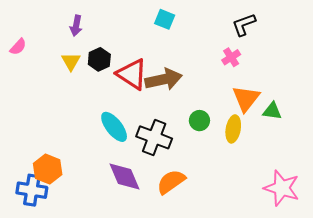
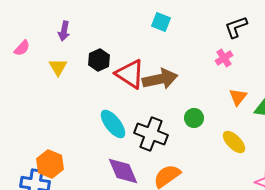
purple arrow: (76, 26) -> (64, 31), moved
yellow triangle: (71, 61) -> (58, 67), moved
orange triangle: (246, 98) -> (238, 97), size x0.7
yellow ellipse: (233, 129) -> (234, 142), moved, turned -55

